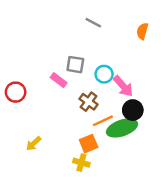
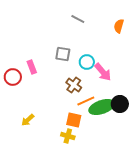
pink rectangle: (59, 80) -> (32, 67), moved, turned 32
black circle: (133, 110) -> (120, 104), moved
orange square: (89, 144) -> (74, 120), turned 35

